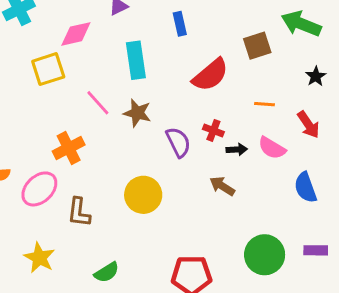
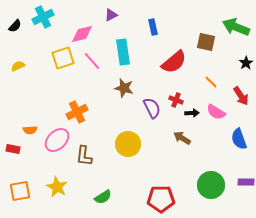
brown square: (257, 46) -> (206, 42), turned 30
pink line: (98, 103) -> (92, 61), moved
orange line: (265, 104) -> (211, 82), turned 40

